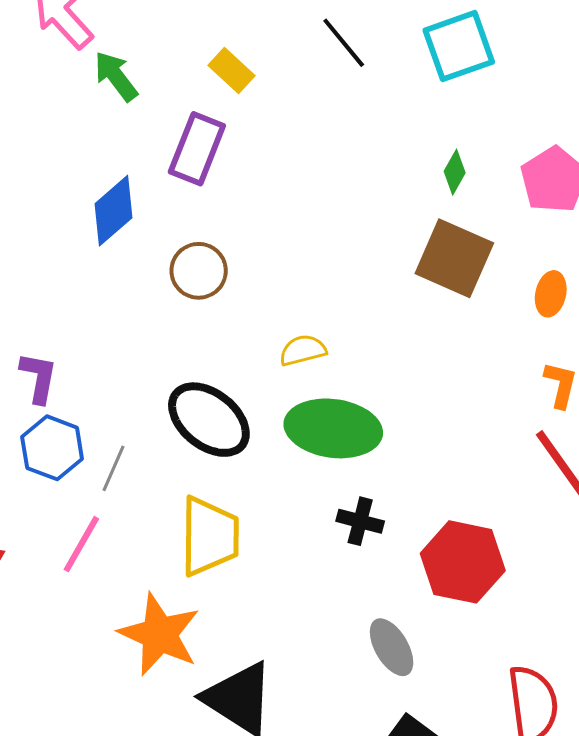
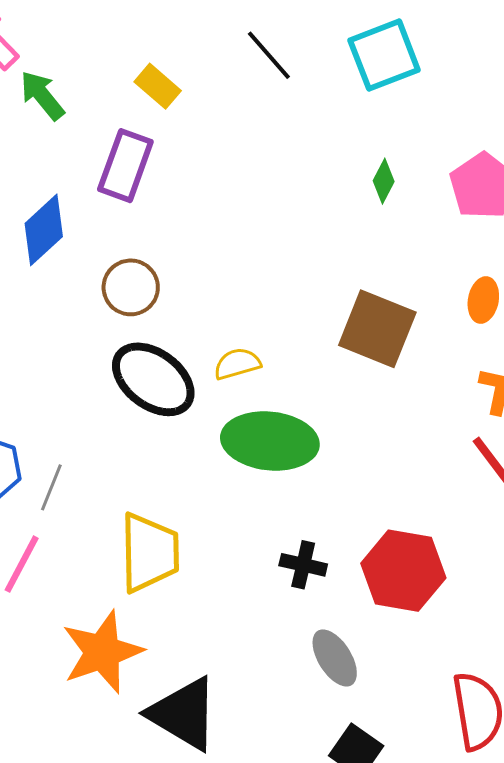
brown square: (454, 258) -> (377, 329), moved
black ellipse: (209, 420) -> (153, 379), moved
black cross: (360, 521) -> (303, 565), moved
orange star: (159, 634) -> (102, 652), turned 30

